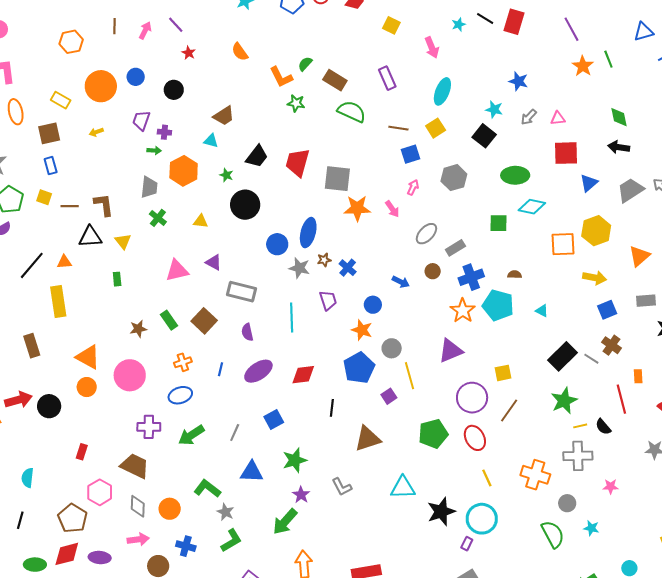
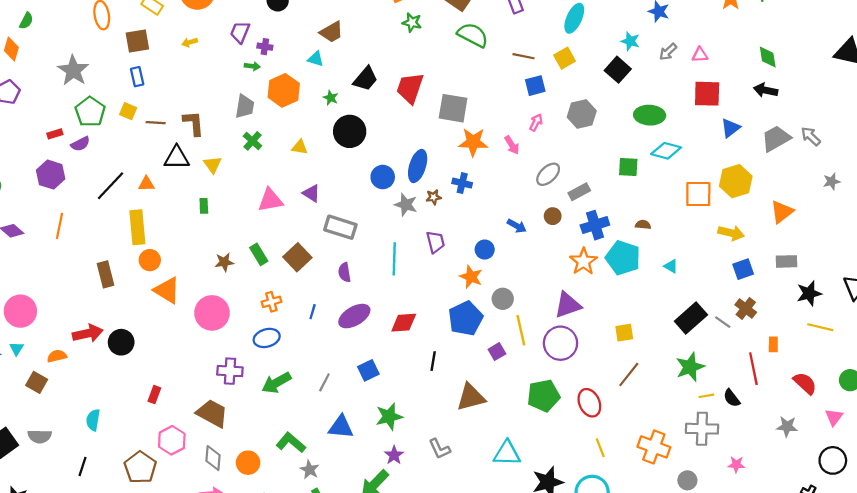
blue cross: (348, 268) -> (462, 183), moved, turned -30
orange circle: (87, 387) -> (150, 260), moved
purple circle: (472, 398) -> (560, 343), moved

